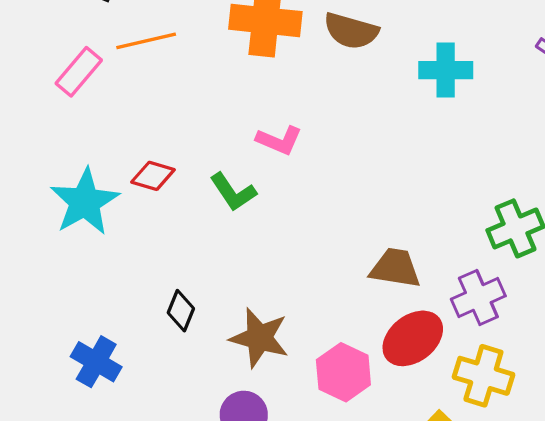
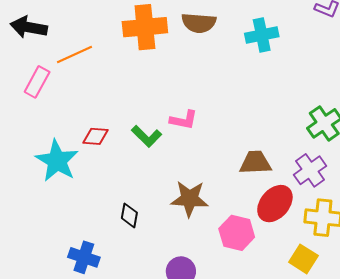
pink L-shape: (279, 140) -> (184, 120), moved
brown star: (259, 338) -> (190, 199), moved

